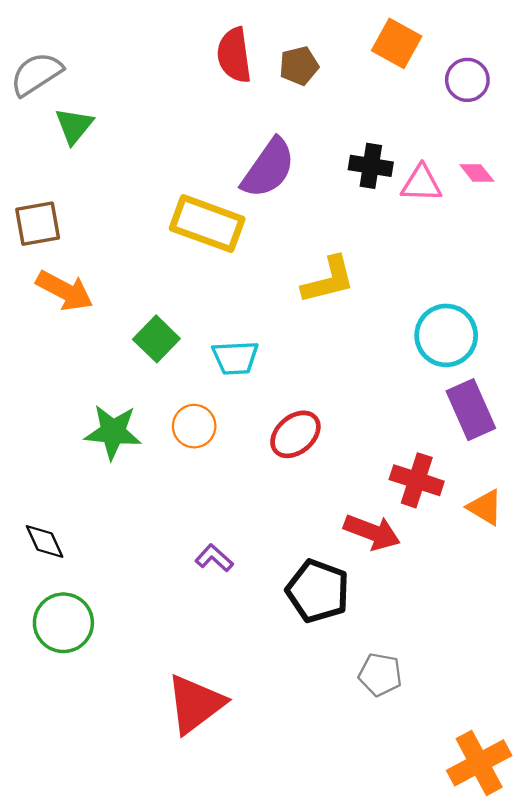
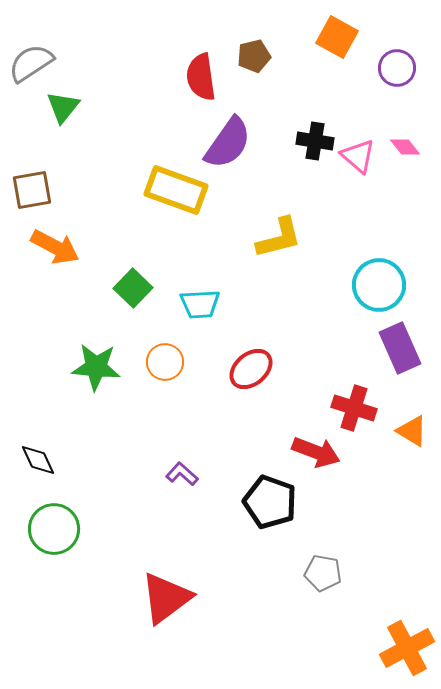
red semicircle: (234, 55) -> (201, 77), moved
pink triangle: (421, 184) -> (358, 156), turned 39

